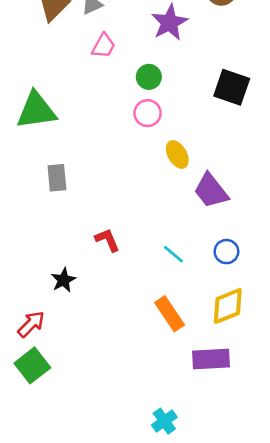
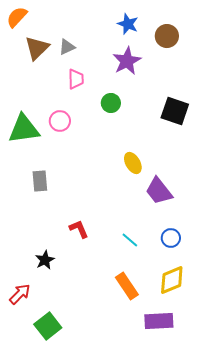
pink trapezoid: (104, 46) -> (76, 79), turned -30
pink circle: (148, 113) -> (60, 121), moved
green square: (32, 365) -> (48, 326), moved

